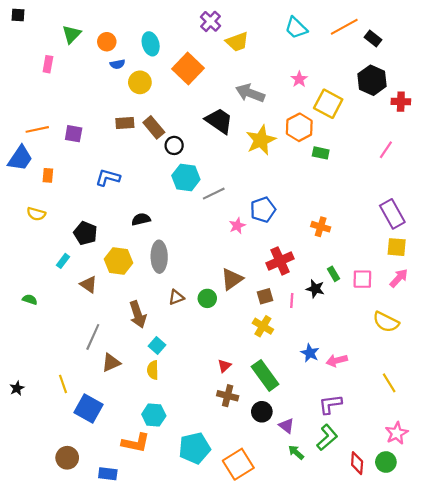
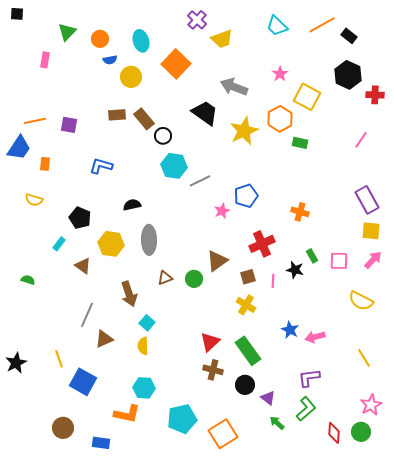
red triangle: (224, 366) -> (210, 342), size x1.5
black star: (17, 388) -> (16, 363), size x1.5

